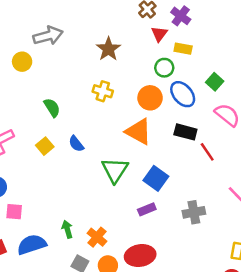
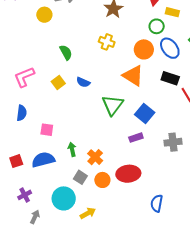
blue semicircle: (76, 144) -> (83, 82), turned -32
pink square: (14, 212) -> (47, 130), moved

